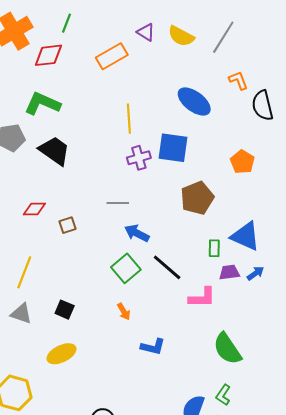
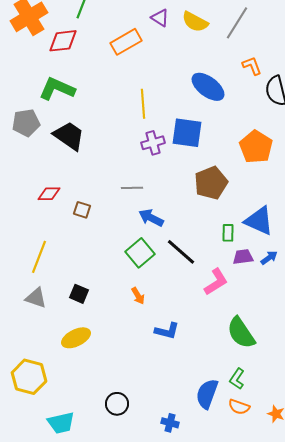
orange pentagon: (242, 162) -> (256, 147), size x1.4
brown square: (68, 225) -> (82, 210), turned 36
pink L-shape: (202, 297) -> (216, 282), turned -32

